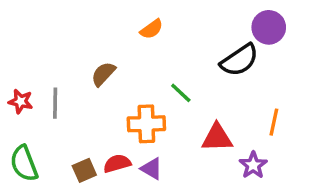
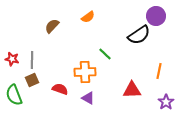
brown semicircle: (103, 74) -> (52, 26), moved
red triangle: (217, 138) -> (132, 90), moved
red semicircle: (117, 163) -> (60, 89), moved, turned 35
purple star: (253, 165) -> (166, 102), moved
brown square: (84, 170) -> (32, 80), moved

